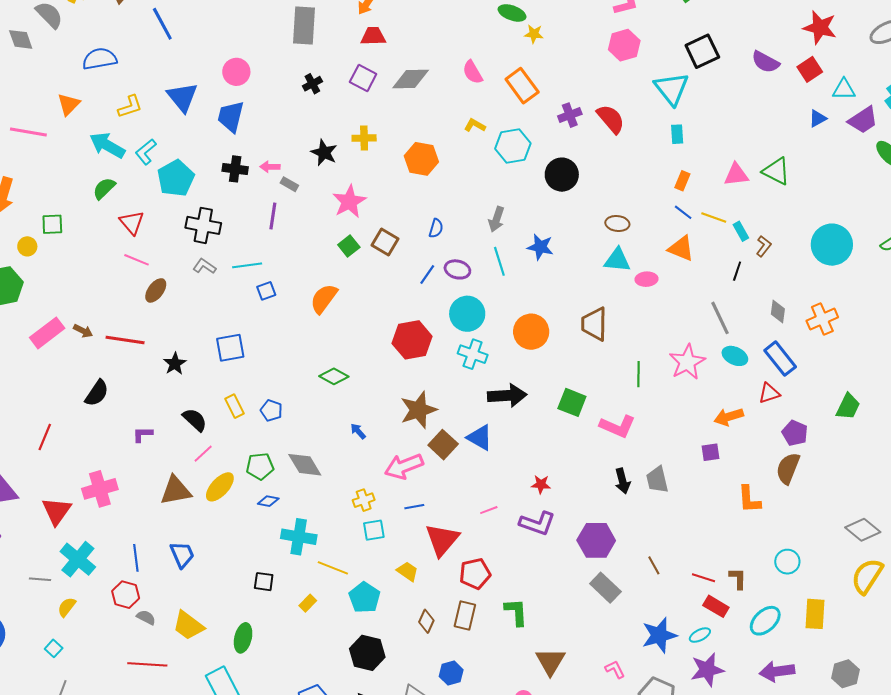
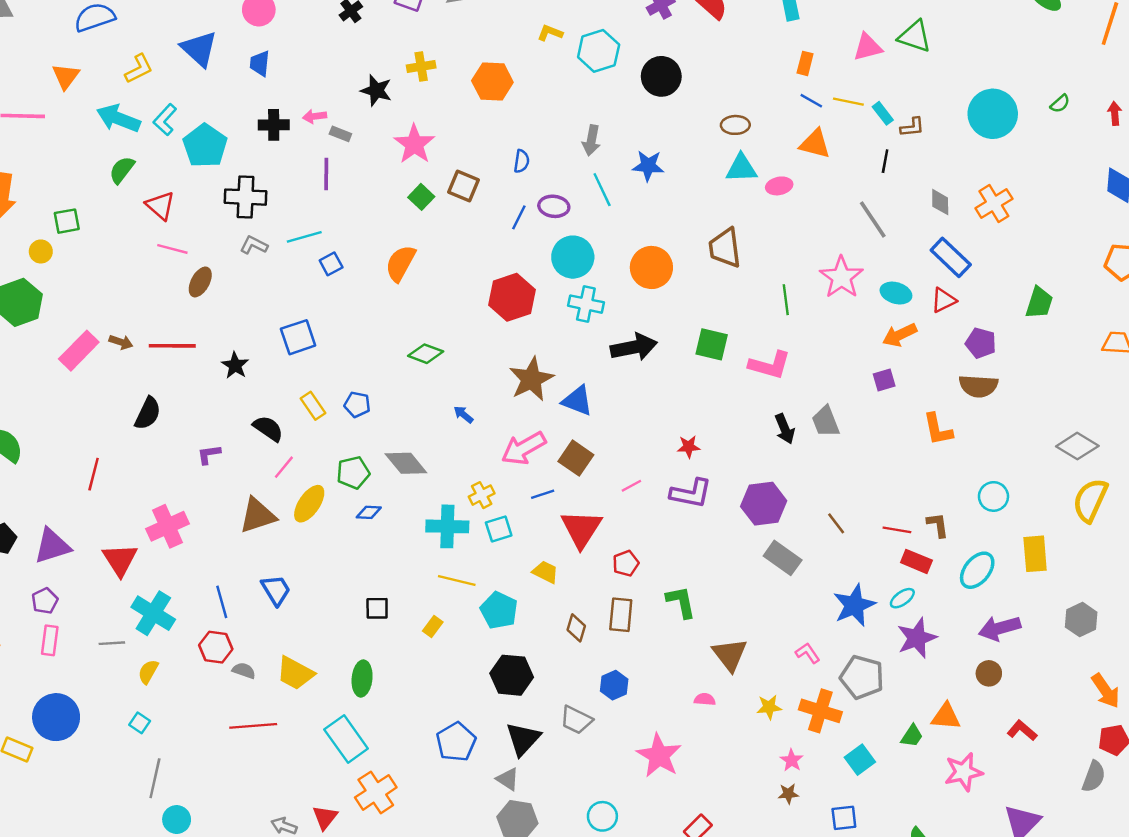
blue trapezoid: (231, 117) -> (260, 63), size x0.7
brown L-shape: (764, 246) -> (912, 127), turned 55
cyan ellipse: (735, 356) -> (896, 293), moved
blue triangle: (480, 438) -> (577, 401), moved
brown square: (443, 445) -> (576, 458), moved
brown semicircle: (788, 468) -> (978, 386), turned -100
cyan cross: (299, 537) -> (447, 526), moved
red pentagon: (475, 574) -> (626, 563), size x0.7

